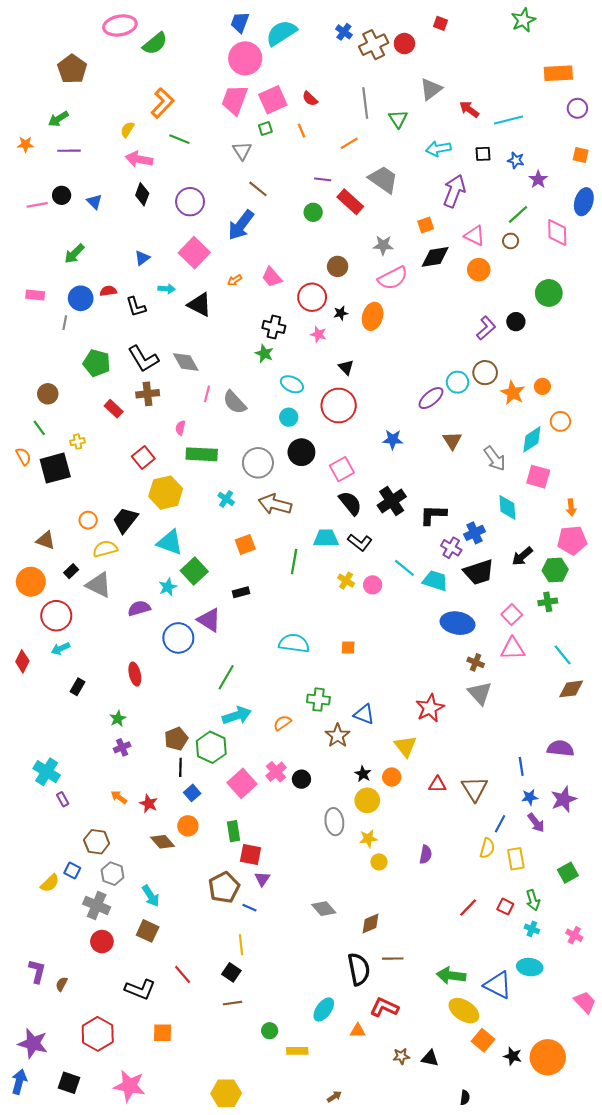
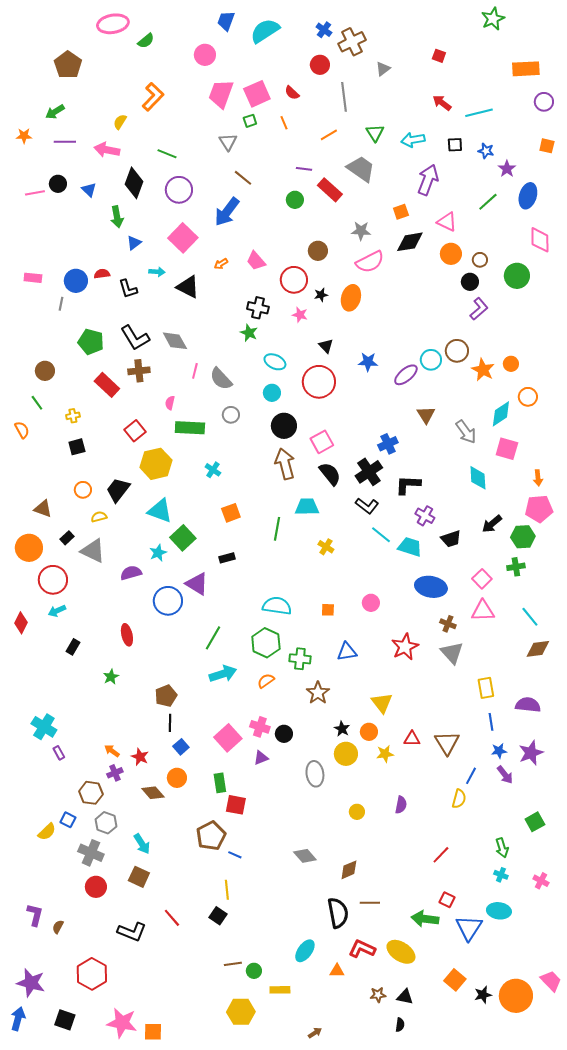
red square: (441, 23) -> (439, 56), moved
green semicircle: (155, 44) -> (146, 41), size x0.7
red circle: (404, 44) -> (320, 65), moved
pink circle: (245, 58) -> (205, 55), moved, size x0.7
gray triangle: (431, 89) -> (383, 69), moved, size x0.7
green triangle: (398, 119) -> (375, 133), moved
green line: (179, 139) -> (167, 154), moved
pink arrow: (139, 159) -> (107, 150), moved
black diamond: (142, 194) -> (134, 183), size x1.4
blue ellipse: (584, 202) -> (528, 196), moved
pink diamond: (557, 232) -> (540, 240), moved
brown circle: (511, 241) -> (480, 260), moved
green arrow: (74, 254) -> (117, 217), moved, turned -55
black circle: (516, 322) -> (470, 282), moved
purple L-shape: (486, 328) -> (479, 309), moved
red rectangle: (114, 409) -> (107, 385), size x1.4
blue star: (393, 439) -> (368, 362), moved
gray circle: (258, 463) -> (231, 415), moved, size x0.6
black square: (55, 468) -> (77, 447), moved, size x0.6
brown arrow: (275, 504) -> (285, 464), moved, turned 60
blue cross: (474, 533) -> (388, 444), moved
black L-shape: (360, 542) -> (367, 506), moved
yellow semicircle: (105, 549) -> (99, 517), size x0.7
black trapezoid: (479, 572) -> (451, 539), size x0.7
pink circle: (373, 585) -> (371, 603), moved
red star: (430, 708) -> (405, 647), moved
blue triangle: (364, 714) -> (347, 652), moved, turned -30
purple cross: (122, 747) -> (115, 773), moved
green hexagon: (211, 747) -> (266, 643), moved
pink cross: (276, 772) -> (260, 727), turned -30
yellow star: (368, 839) -> (385, 754), moved
yellow rectangle: (516, 859) -> (486, 688), moved
purple triangle: (262, 879) -> (261, 758), moved, turned 35
red square: (505, 907) -> (447, 900), moved
blue triangle: (498, 985) -> (469, 928), turned 36
pink trapezoid: (585, 1002) -> (551, 981), moved
brown line: (232, 1003) -> (233, 964), moved
yellow ellipse: (464, 1011) -> (401, 952), moved
orange square: (162, 1033) -> (153, 1032), moved
black star: (513, 1056) -> (483, 995), turned -30
yellow hexagon: (226, 1093) -> (241, 1012), moved
black semicircle: (465, 1098) -> (400, 1025), moved

